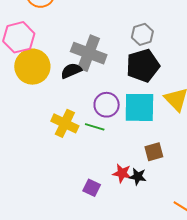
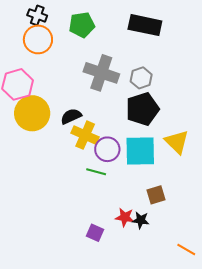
gray cross: (89, 53) -> (101, 73), moved
yellow cross: (65, 123) -> (85, 135), moved

